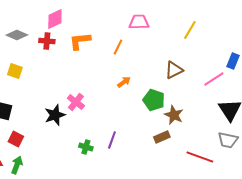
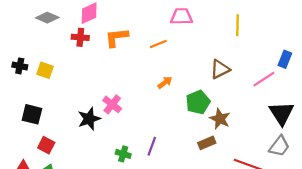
yellow line: (190, 30) -> (238, 25), turned -30
gray diamond: (17, 35) -> (47, 18), moved
orange line: (118, 47) -> (158, 44), turned 42
green pentagon: (154, 100) -> (198, 102), turned 30
gray trapezoid: (228, 140) -> (279, 146), turned -65

